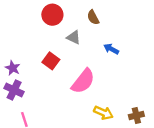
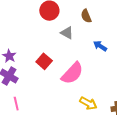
red square: (51, 61) -> (44, 61), moved

